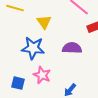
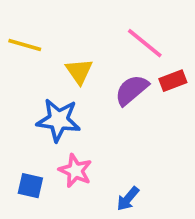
purple semicircle: (72, 48) -> (132, 90), moved, turned -42

